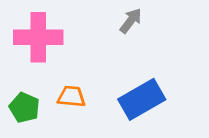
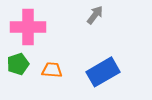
green pentagon: (24, 108) -> (18, 64), moved, turned 30

